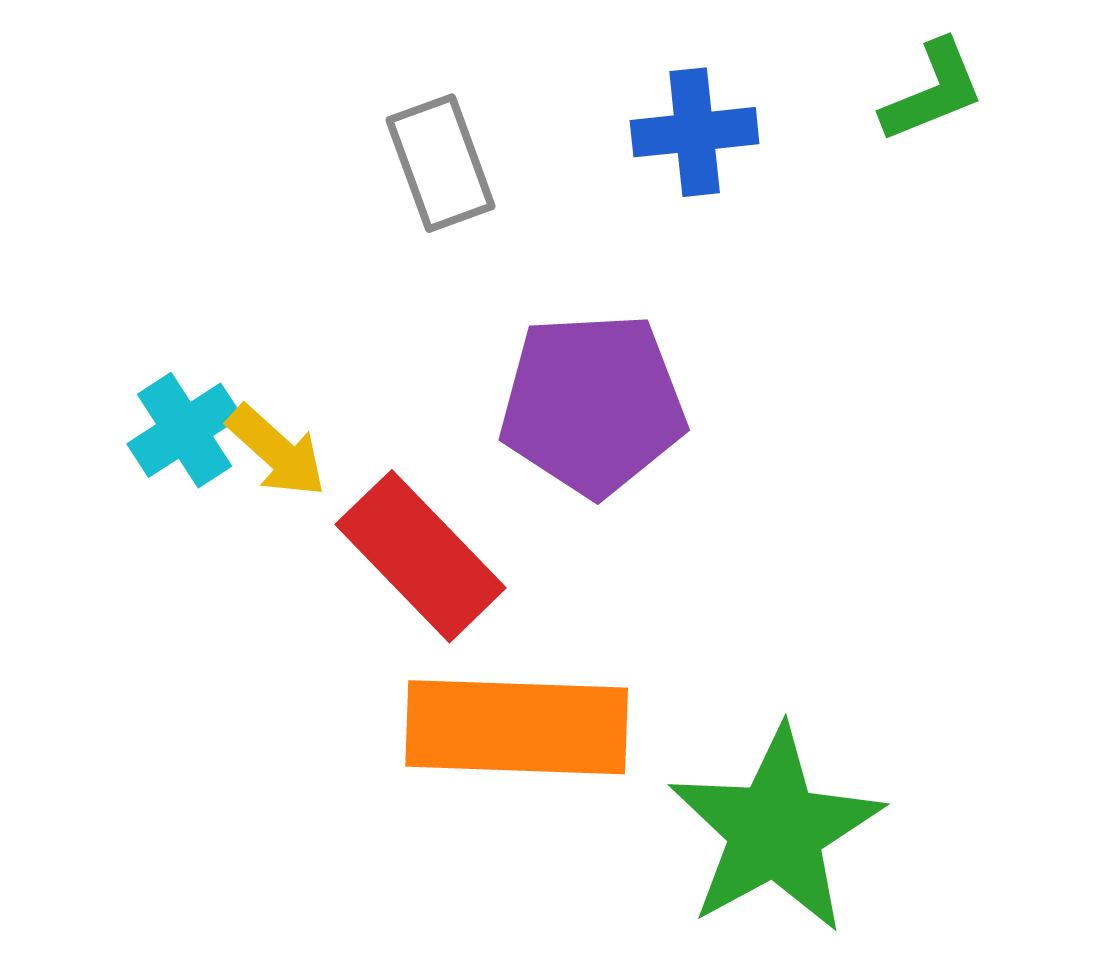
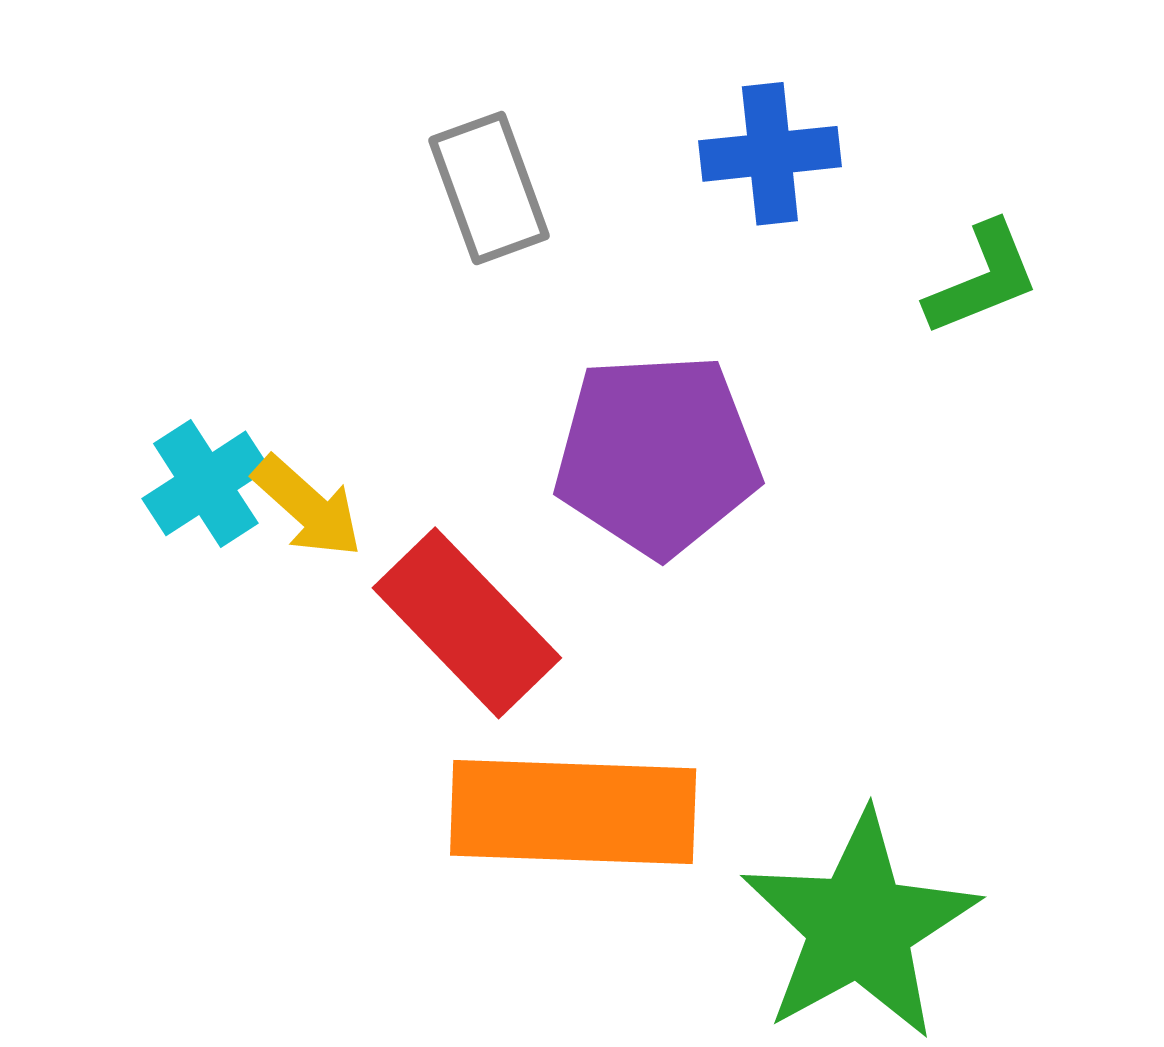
green L-shape: (933, 91) -> (982, 279), moved

